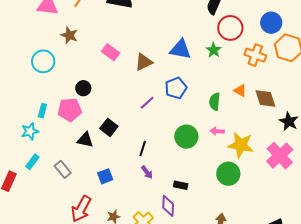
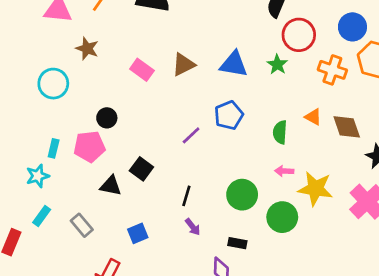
brown triangle: (144, 62) -> (183, 65), moved
green circle: (186, 137) -> (242, 195), moved
green circle: (228, 174) -> (282, 217), moved

